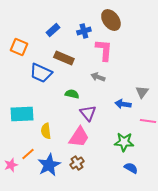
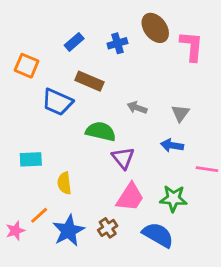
pink L-shape: (104, 50) -> (192, 46), moved
gray triangle: (142, 92) -> (180, 113), moved
green semicircle: (72, 94) -> (101, 131), size x1.5
cyan rectangle: (22, 114) -> (31, 159), size x0.7
pink trapezoid: (79, 137) -> (130, 197), moved
blue semicircle: (131, 168) -> (158, 235), moved, size x1.6

